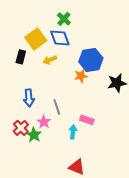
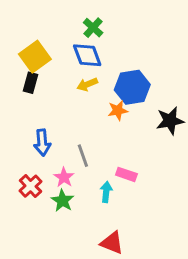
yellow square: (36, 39) -> (35, 57), moved
yellow arrow: (50, 60) -> (87, 84), moved
green star: (34, 135) -> (63, 201), moved

